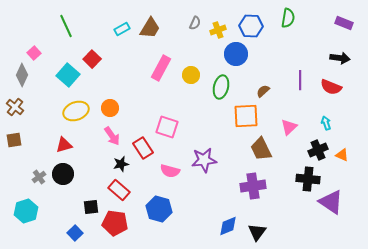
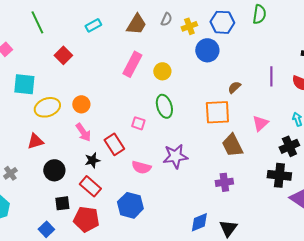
brown trapezoid: (150, 28) -> (136, 24), moved
cyan square: (68, 75) -> (24, 84), moved, turned -35
green ellipse: (221, 87) -> (164, 106), moved, turned -30
pink square: (167, 127) -> (138, 123), size x0.6
black circle: (63, 174) -> (54, 170), moved
purple cross: (253, 186) -> (224, 182), size x0.7

